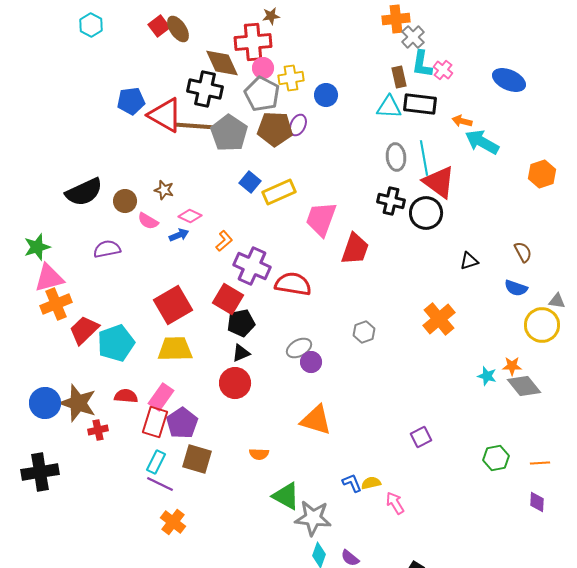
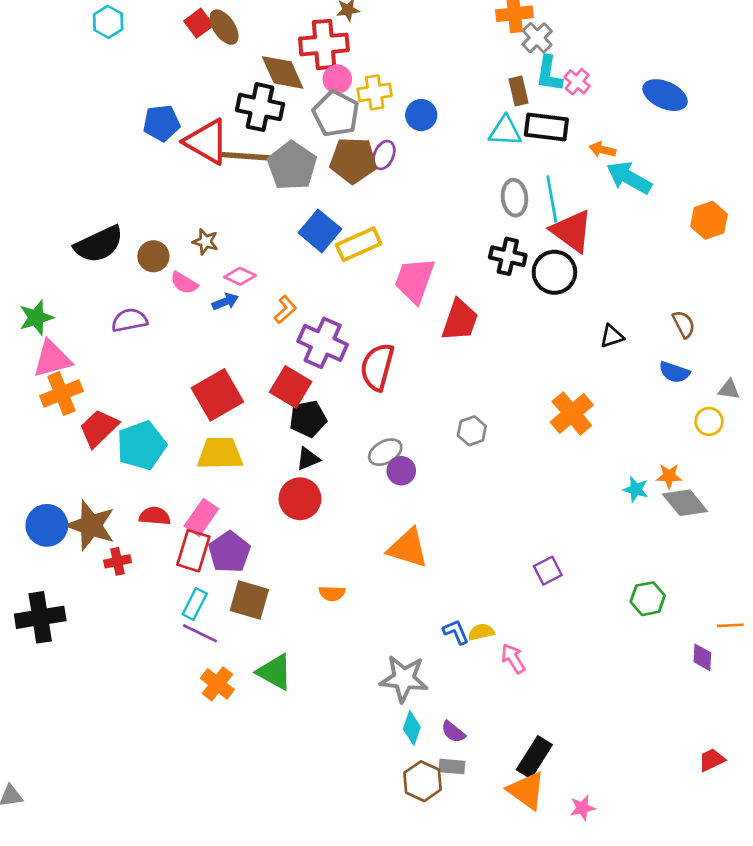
blue square: (250, 182) -> (320, 231), size x1.4
red semicircle: (293, 284) -> (377, 367), turned -84
yellow circle: (542, 325) -> (709, 421), size x0.6
orange line: (540, 463) -> (730, 625), moved
green triangle: (286, 496) -> (275, 672), moved

